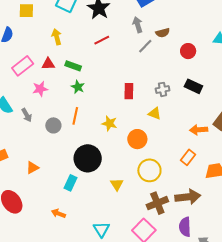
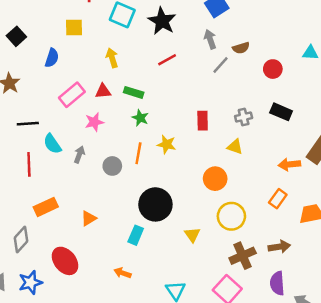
gray arrow: (27, 115) -> (79, 155), turned -128
yellow star: (109, 123) -> (167, 144), moved
brown arrow: (188, 197) -> (279, 247), size x0.7

